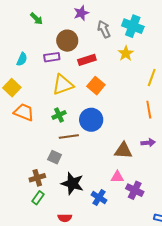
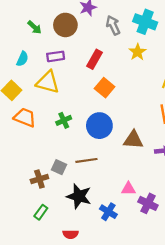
green arrow: (36, 19) -> (34, 27), moved
brown circle: (67, 41) -> (65, 25), moved
red rectangle: (87, 60) -> (95, 59), turned -42
yellow triangle: (63, 85) -> (48, 82), moved, turned 35
brown line: (69, 137) -> (86, 160), moved
brown triangle: (123, 151) -> (133, 140), moved
brown cross: (37, 178) -> (39, 179), moved

